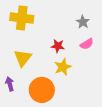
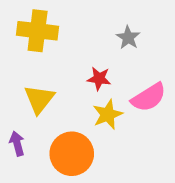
gray star: (83, 22) -> (128, 38), moved
pink semicircle: (87, 44) -> (149, 97), moved, size x1.5

